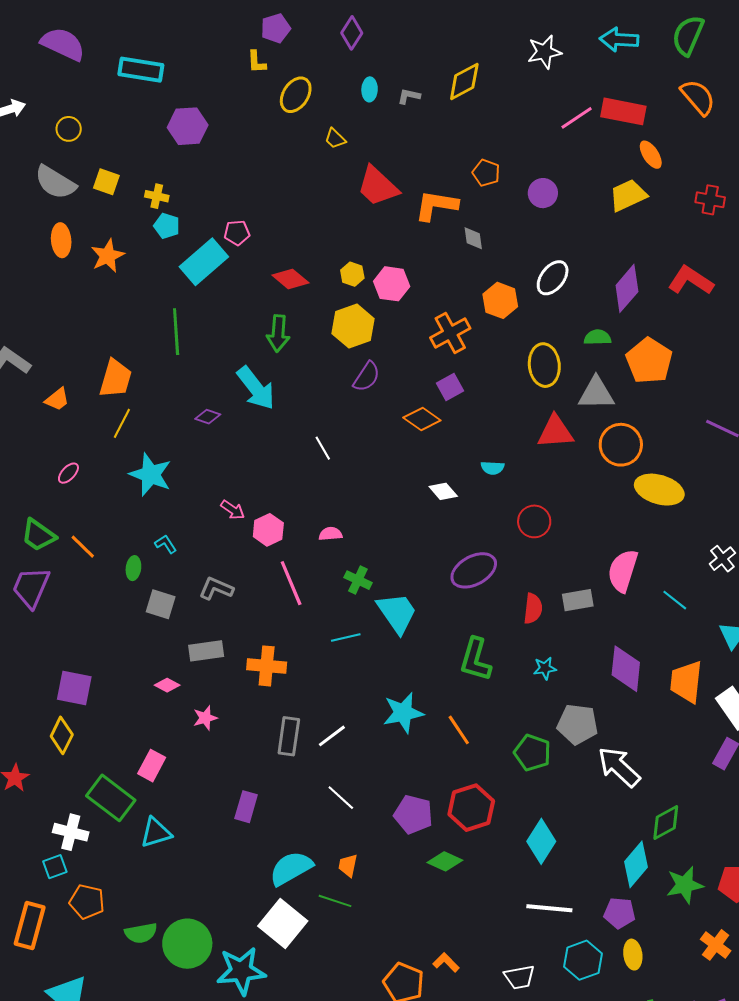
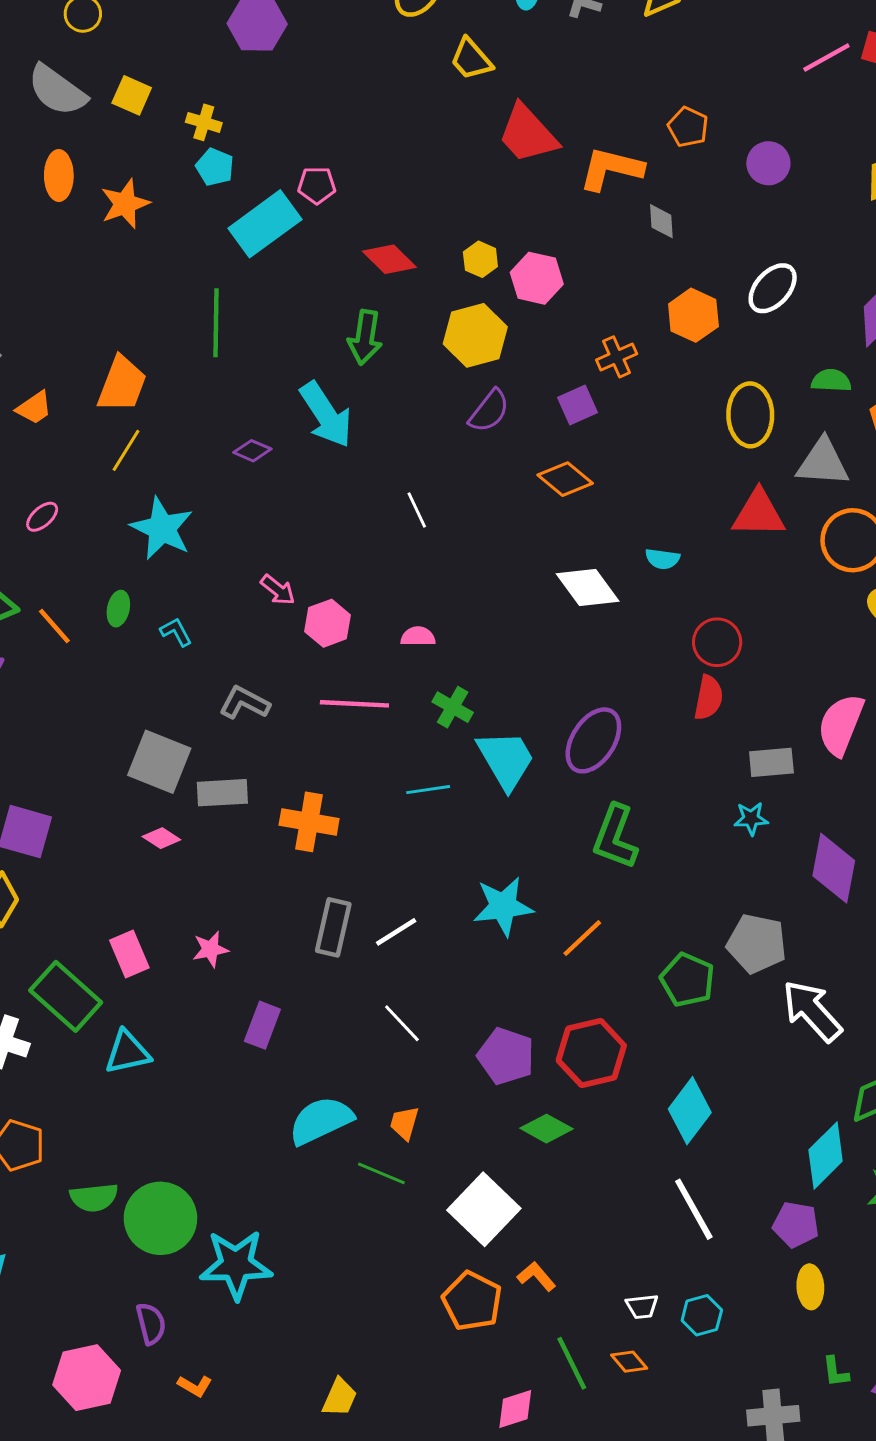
yellow trapezoid: (335, 139) -> (471, 59), size x1.4
orange cross: (450, 333) -> (617, 357), size x0.7
purple square: (450, 387) -> (578, 405), moved
white diamond: (443, 491) -> (588, 587), size x1.5
green ellipse: (133, 568) -> (118, 609), moved
purple ellipse: (474, 570) -> (593, 740), moved, turned -33
pink line: (291, 583) -> (354, 704), turned -69
gray square: (161, 604) -> (159, 762), moved, size x1.4
red semicircle: (533, 609) -> (709, 698), moved
cyan star: (545, 668) -> (751, 819), moved
pink star: (205, 718) -> (210, 949), moved
orange line: (459, 730) -> (582, 938), turned 76
pink rectangle: (152, 766) -> (129, 954), turned -56
white line: (549, 908) -> (694, 1209), turned 51
white square: (283, 924) -> (484, 1209), moved
cyan hexagon: (583, 960) -> (702, 1315), moved, size x0.7
white trapezoid: (520, 977) -> (642, 1306), size x0.7

